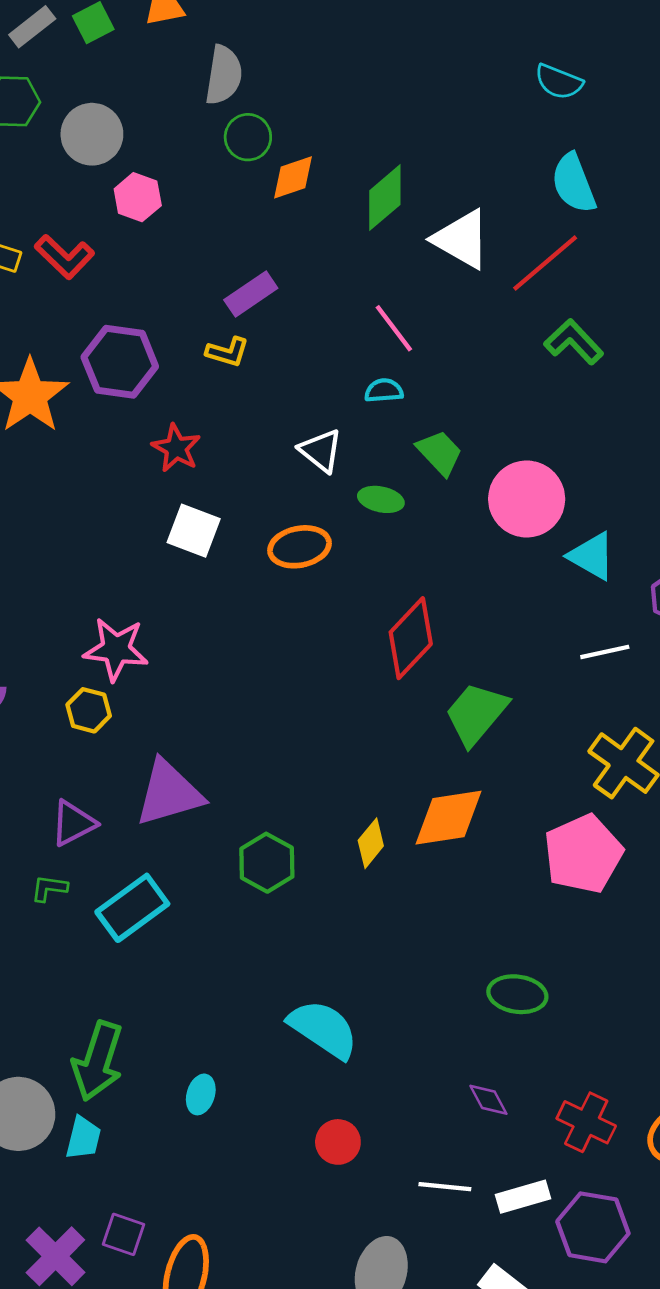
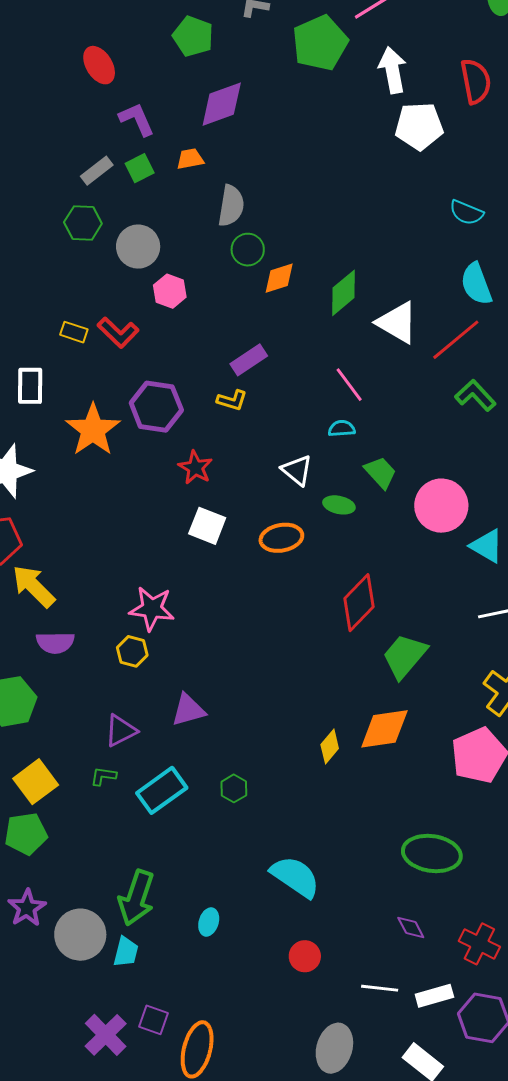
purple triangle: (169, 793) -> (188, 710), size x0.7
green hexagon: (267, 863) -> (234, 788), moved, size x0.7
green ellipse: (517, 994) -> (432, 853), size x1.4

